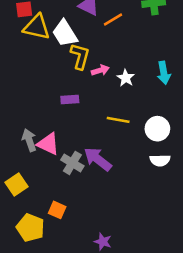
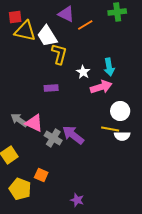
pink arrow: (100, 70) -> (101, 87), moved, size x1.5
cyan arrow: (164, 73) -> (109, 67), moved
white star: (126, 78) -> (83, 72), moved
yellow line: (118, 120) -> (110, 129), moved
gray arrow: (29, 140) -> (19, 120), turned -36

